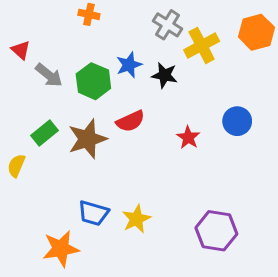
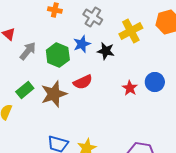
gray cross: (168, 25) -> (93, 17), moved
gray arrow: (49, 75) -> (28, 51), turned -90
red star: (188, 137) -> (130, 88), moved

